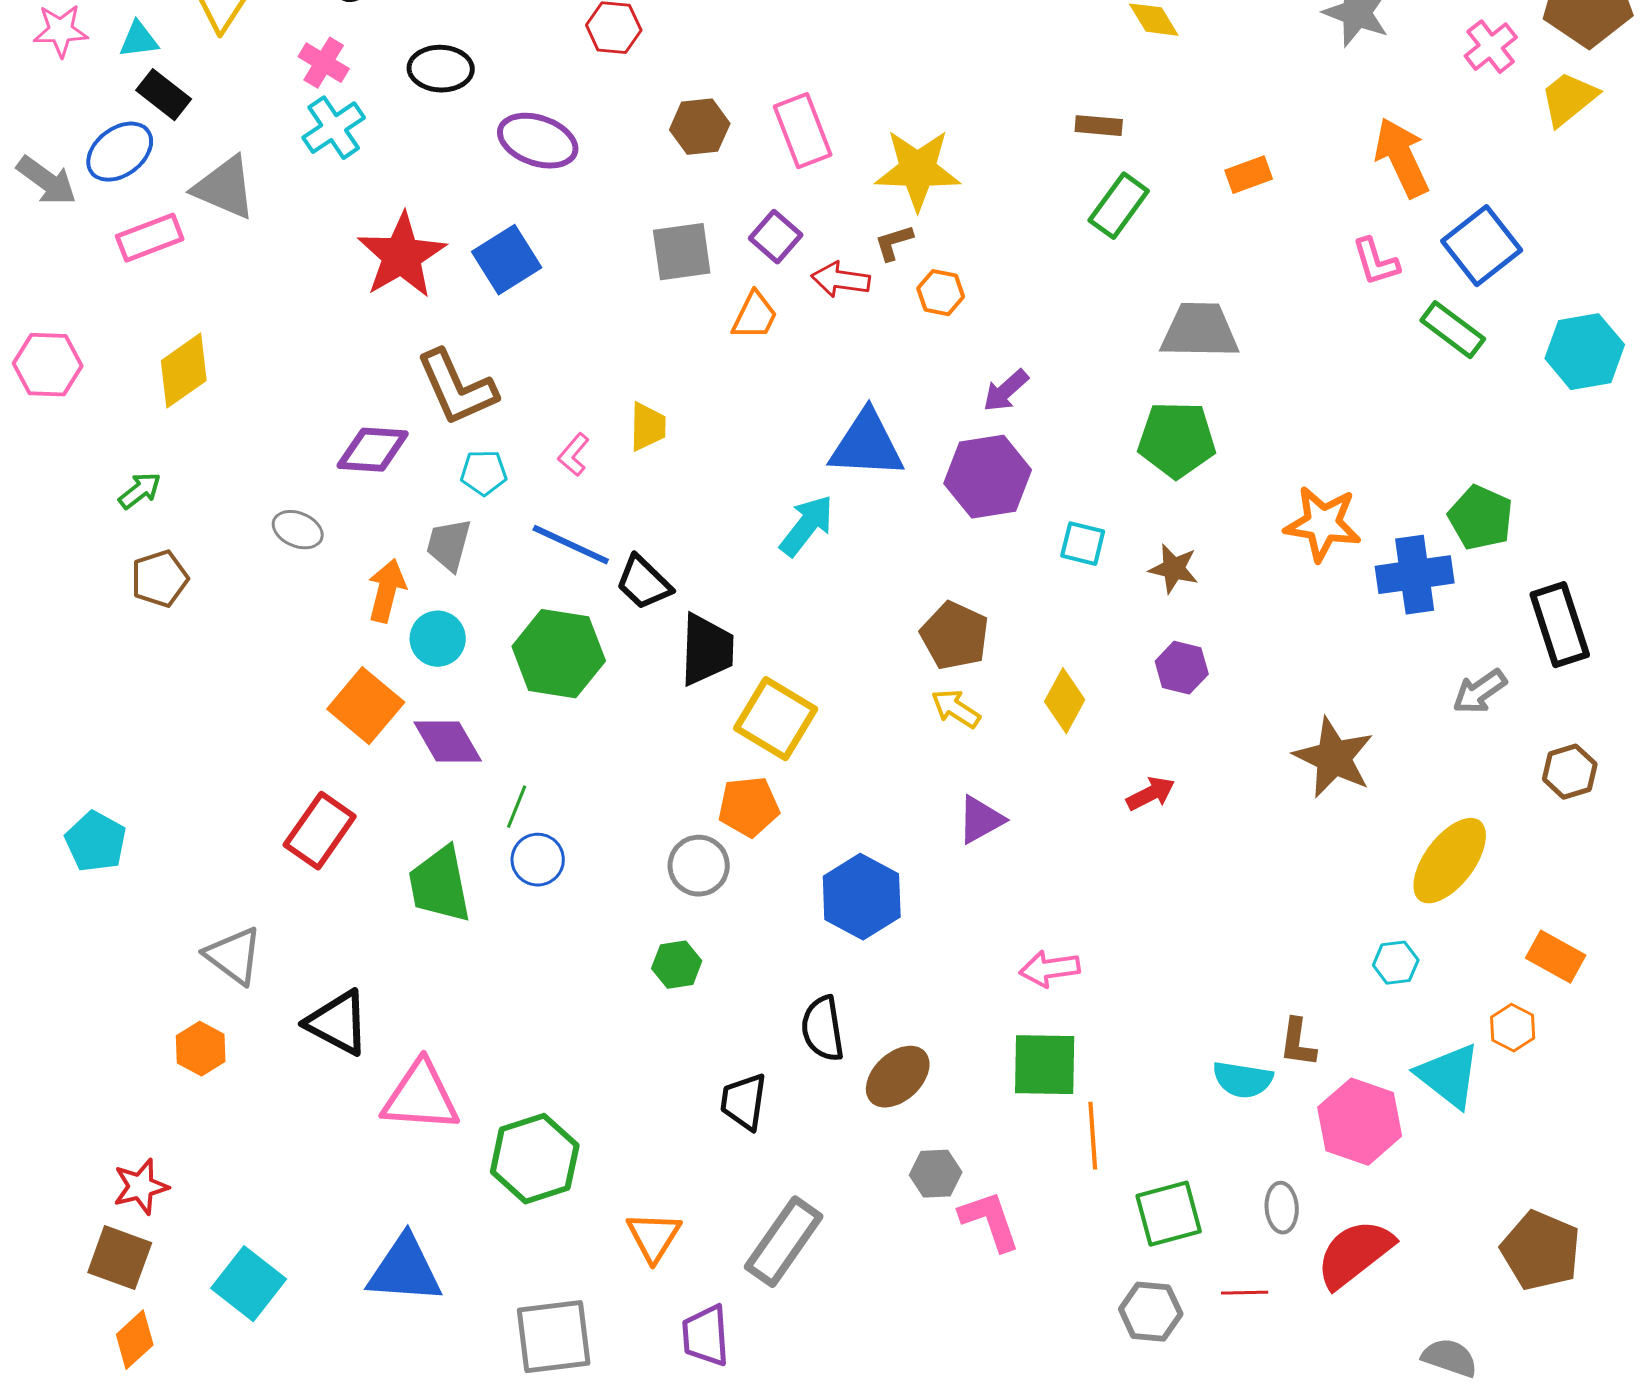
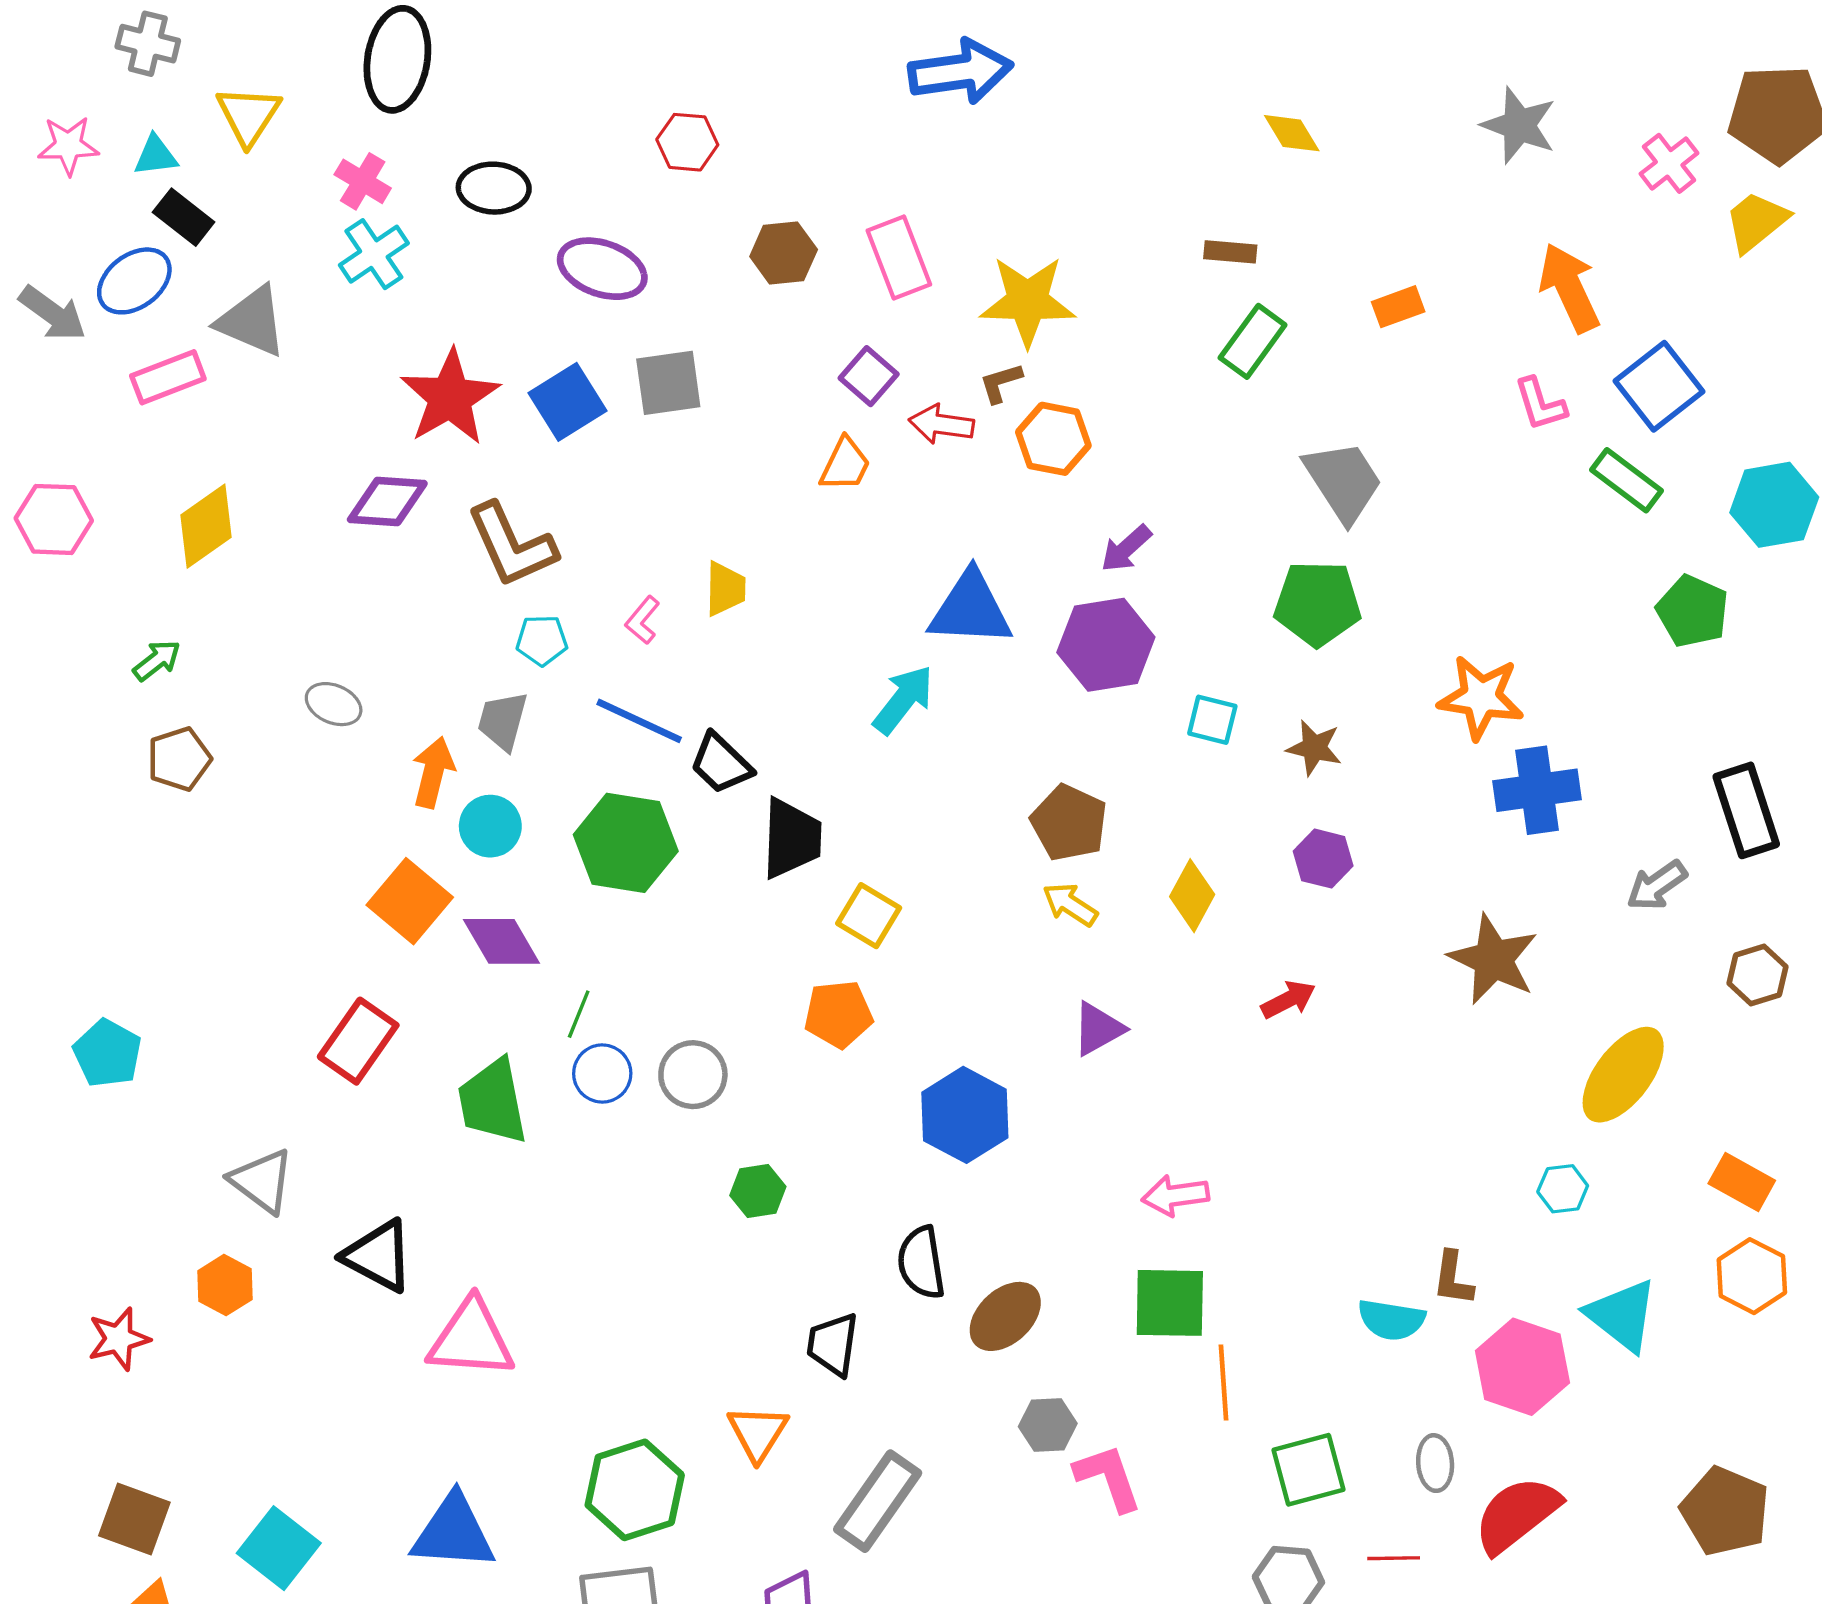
gray square: (682, 252) -> (668, 383), moved
orange hexagon: (941, 293) -> (1053, 439), size x1.4
gray trapezoid: (1200, 331) -> (1343, 481), turned 56
purple diamond: (373, 450) -> (387, 501), moved
green pentagon: (1481, 518) -> (1693, 611), moved
blue cross: (1415, 575) -> (1537, 790), moved
yellow square: (776, 719) -> (869, 916), size x0.7
gray circle: (699, 866) -> (693, 1075), moved
orange hexagon: (1513, 1028) -> (1752, 1276), moved, size x1.4
green hexagon: (535, 1159) -> (635, 1490), moved
red star: (141, 1187) -> (119, 1339), moved
orange triangle: (654, 1237) -> (758, 1433), moved

